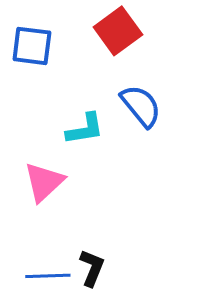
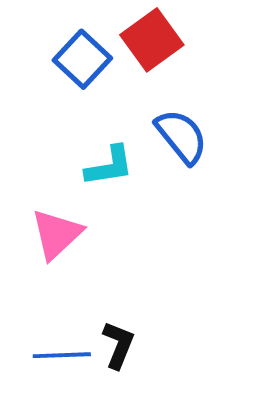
blue square: (32, 46) -> (82, 59), moved, turned 36

